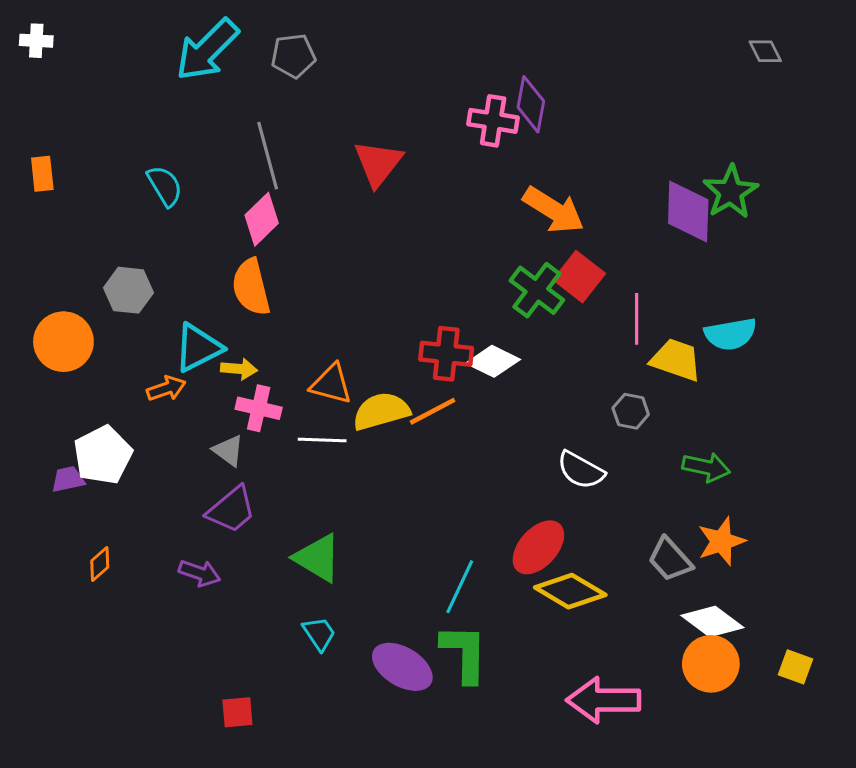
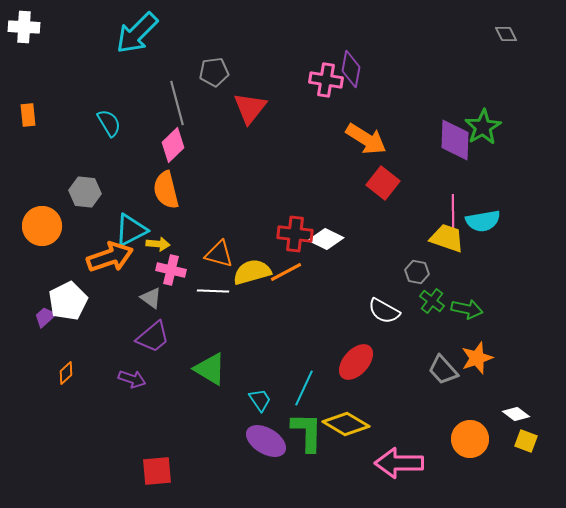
white cross: (36, 41) -> (24, 27), size x1.4
gray pentagon: (293, 56) -> (214, 72), moved
green cross: (537, 290) -> (432, 301), moved, size x0.7
pink line: (637, 319) -> (453, 211), moved
orange arrow: (166, 389) -> (110, 257), size x1.8
purple trapezoid: (68, 479) -> (45, 317), turned -30
yellow diamond: (570, 591) -> (346, 424), moved
white diamond: (712, 621) -> (516, 414), moved, size x0.7
cyan trapezoid: (319, 634) -> (260, 400), moved
red square: (237, 712) -> (157, 471), size x1.4

